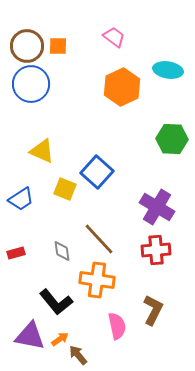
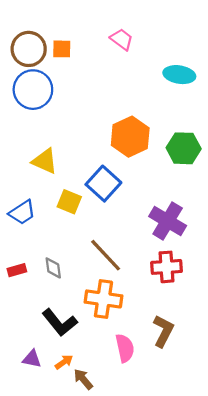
orange hexagon: (122, 87) -> (130, 137), moved
gray diamond: (62, 251) -> (53, 268), moved
purple triangle: (30, 336) -> (32, 359), size x0.6

